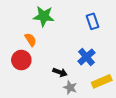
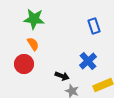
green star: (44, 16) -> (34, 19), moved

